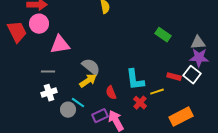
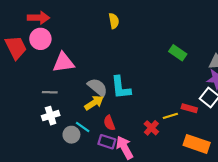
red rectangle: (174, 77) -> (189, 108), moved
cyan L-shape: (135, 80) -> (121, 88), moved
red semicircle: (111, 93) -> (109, 123), moved
purple rectangle: (100, 116) -> (107, 142), turned 42
orange rectangle: (181, 117) -> (197, 144), turned 45

